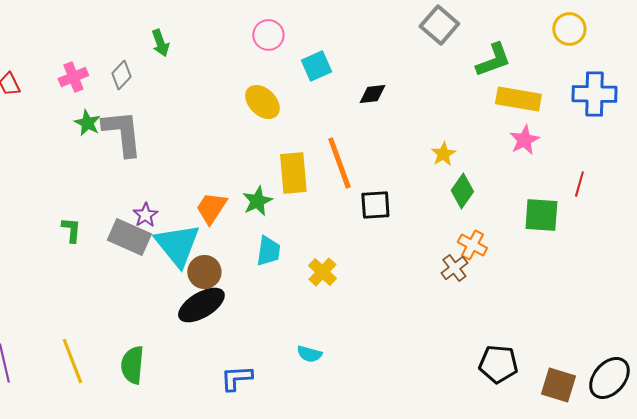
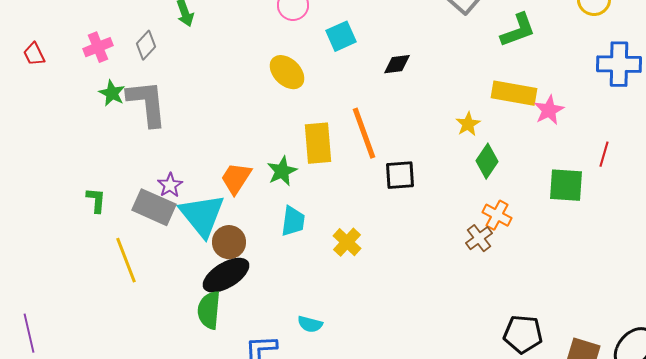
yellow rectangle: (518, 99) -> (514, 93), moved
cyan semicircle: (309, 354) -> (310, 324), moved
yellow line: (72, 361) -> (126, 260), moved
green semicircle: (132, 365) -> (209, 310), moved

